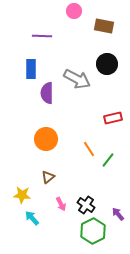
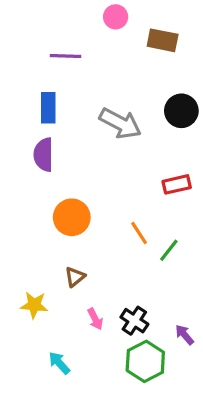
black circle: (107, 64) -> (181, 111), moved
purple semicircle: (47, 93) -> (44, 155), moved
cyan arrow: (32, 218) -> (59, 363), moved

